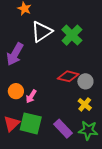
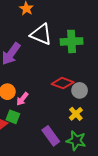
white triangle: (42, 32) -> (41, 34), turned 50
green cross: (72, 35) -> (72, 41), turned 35
green square: (31, 123) -> (13, 117), moved, size x0.6

